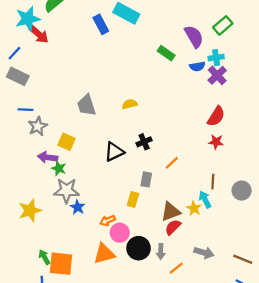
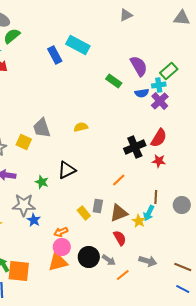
green rectangle: (223, 25) -> (169, 71), moved
yellow square: (66, 142) -> (24, 142), moved
black cross: (144, 142) -> (135, 147), moved, size x1.5
green star: (59, 168) -> (42, 182), moved
gray rectangle: (146, 179) -> (98, 206), moved
yellow rectangle: (133, 199) -> (84, 213), turned -56
cyan arrow: (205, 199) -> (149, 213), turned -126
brown triangle: (171, 212) -> (119, 213), moved
red semicircle: (173, 227) -> (120, 238), turned 105
pink circle: (120, 233) -> (62, 247), moved
gray arrow: (161, 251) -> (109, 260), turned -56

